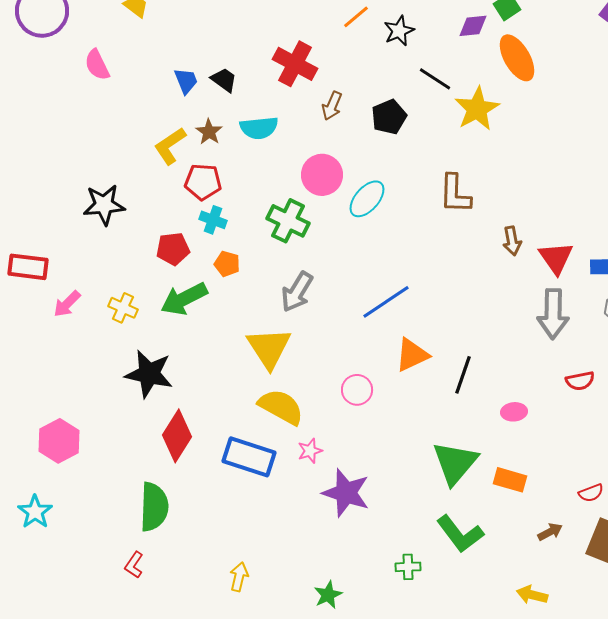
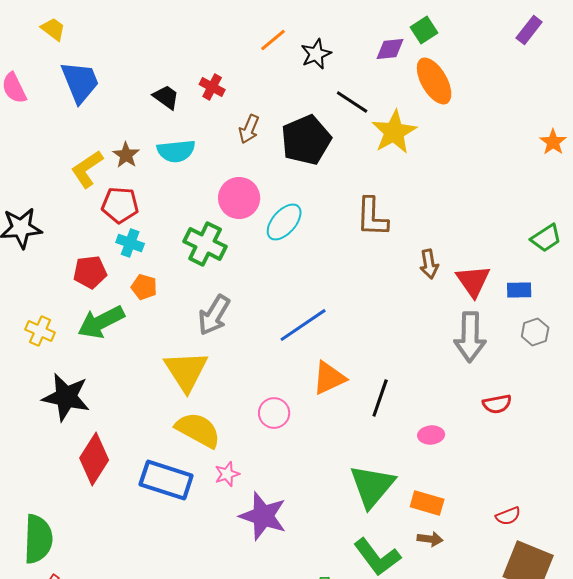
red cross: (295, 64) -> (212, 87), size x0.6
black trapezoid: (224, 80) -> (166, 97), moved
blue trapezoid: (186, 81) -> (80, 82), moved, size x1.6
black pentagon: (389, 117) -> (306, 140), size x1.4
green semicircle: (154, 507) -> (38, 539), moved
brown arrow: (550, 532) -> (430, 539), moved, turned 35

